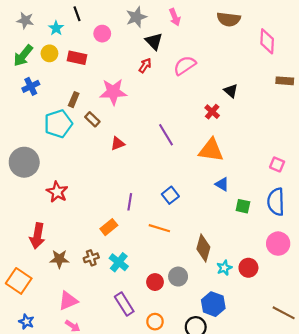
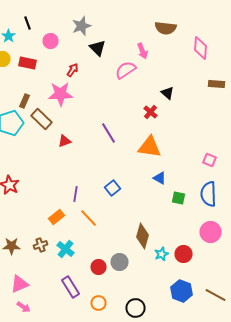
pink arrow: (175, 17) -> (142, 51), moved
red arrow: (145, 65) -> (72, 70), moved
brown rectangle: (92, 119) -> (42, 119), size x1.5
orange line: (159, 228) -> (88, 218), moved, turned 30
blue hexagon: (213, 304) -> (182, 291), moved

